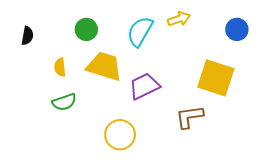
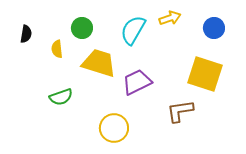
blue circle: (237, 29) -> (214, 28), moved
yellow semicircle: (60, 67) -> (57, 49), moved

